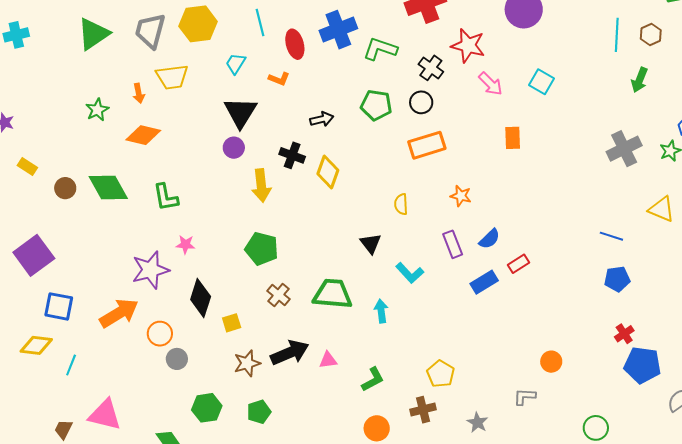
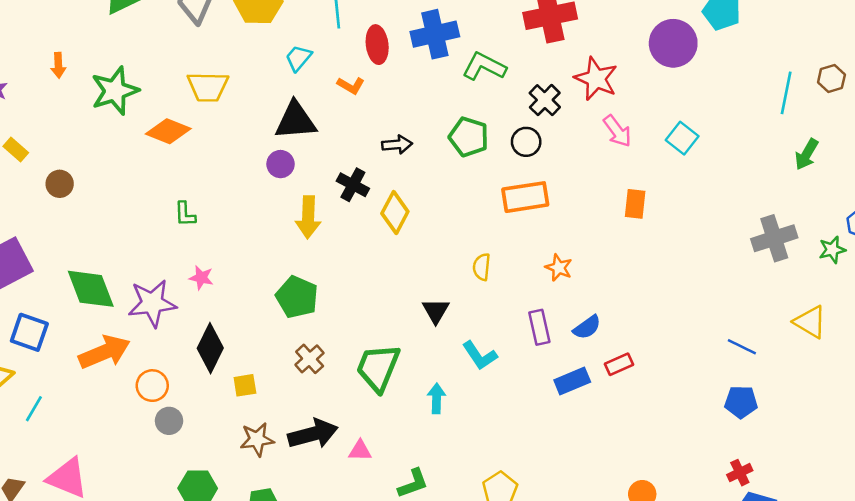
brown hexagon: (651, 35) -> (831, 79), moved
yellow trapezoid: (172, 77) -> (208, 87), moved
orange arrow: (139, 93) -> (58, 65), moved
green star: (97, 110) -> (115, 91), size x1.6
black triangle: (240, 112) -> (296, 121), turned 45
green diamond: (108, 187) -> (91, 289), moved
green L-shape: (166, 197) -> (185, 214), size x0.7
green trapezoid: (332, 294) -> (378, 368), turned -81

